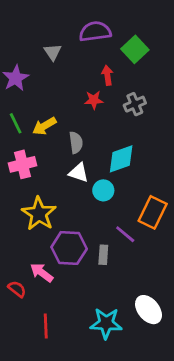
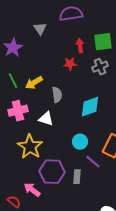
green square: (135, 49) -> (103, 42), moved, turned 36
white triangle: (79, 173) -> (46, 119), moved
cyan circle: (103, 190) -> (80, 142), moved

